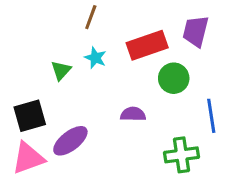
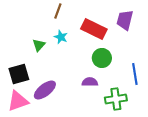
red rectangle: (147, 45) -> (94, 29), turned 45
green circle: (174, 78) -> (102, 58), moved
purple semicircle: (133, 114) -> (90, 82), moved

